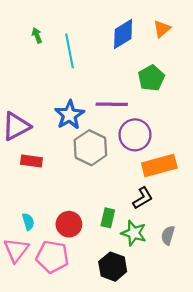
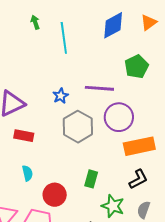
blue star: (69, 115) -> (61, 96), size x0.6
black L-shape: (143, 198) -> (138, 179), moved
green rectangle: (108, 218) -> (91, 179), moved
cyan semicircle: (28, 222) -> (27, 173), moved

